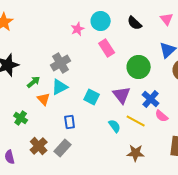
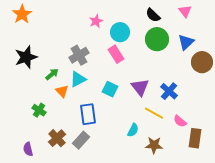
cyan circle: (101, 21) -> (120, 32), moved
pink rectangle: (107, 48) -> (116, 54), moved
green circle: (139, 67) -> (157, 39), moved
pink semicircle: (162, 116) -> (180, 121), moved
blue rectangle: (70, 122) -> (88, 114), size x1.5
cyan semicircle: (115, 126) -> (133, 130), moved, turned 64

